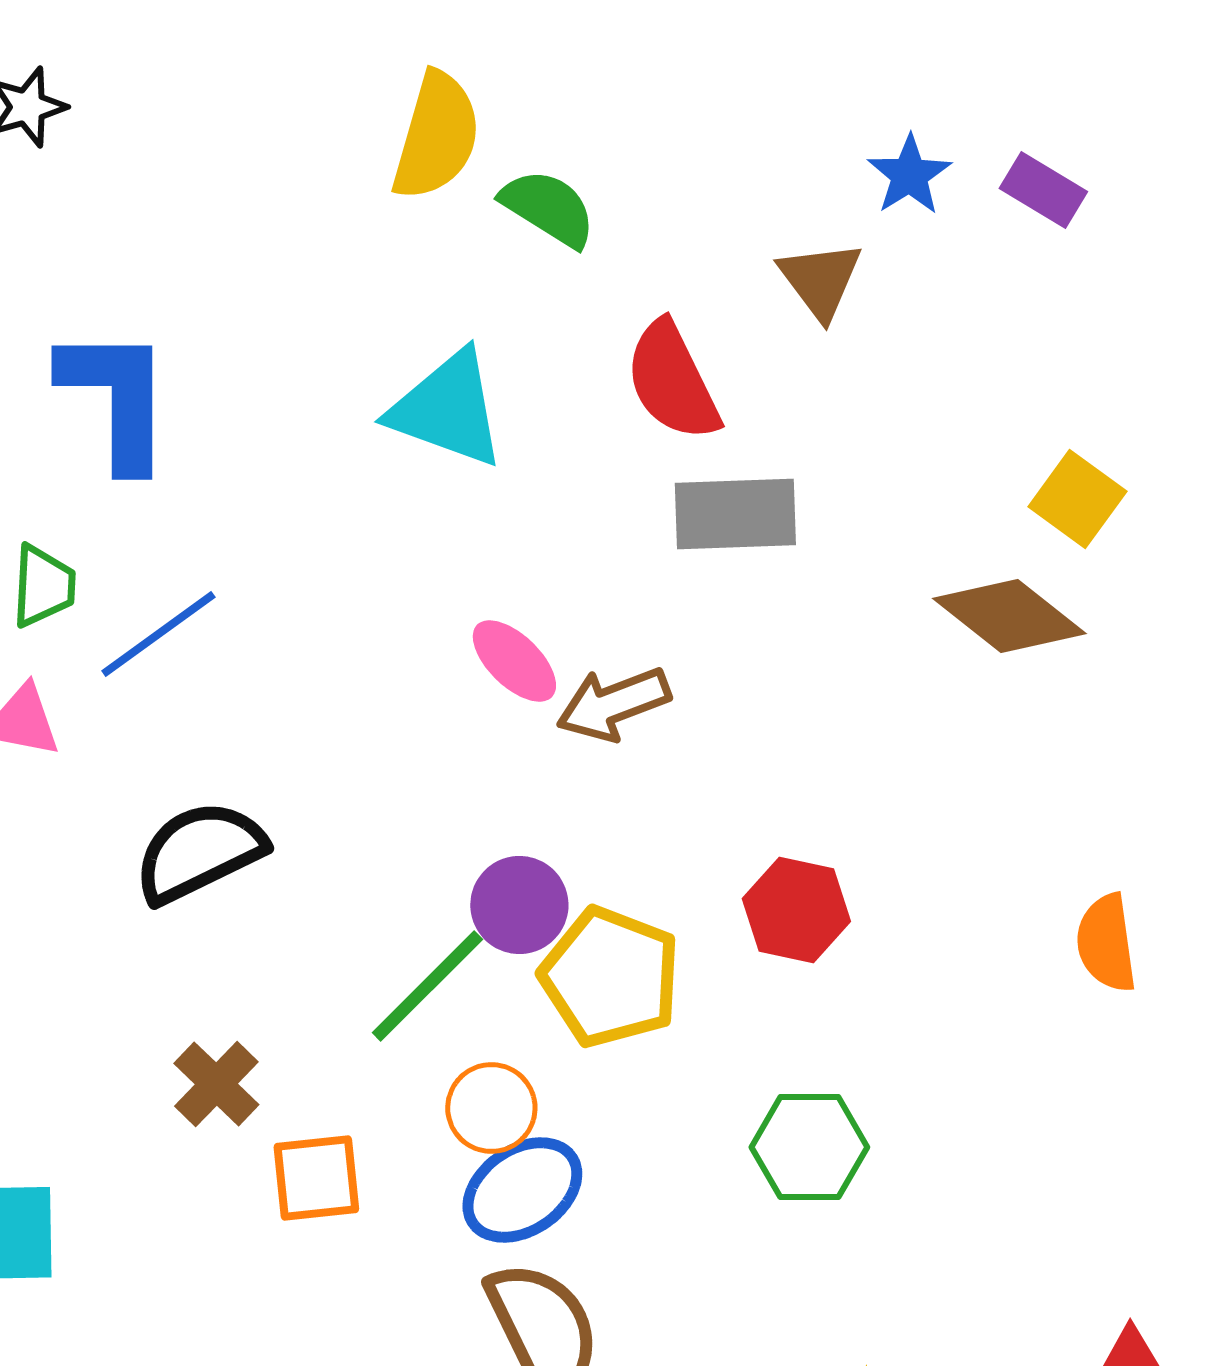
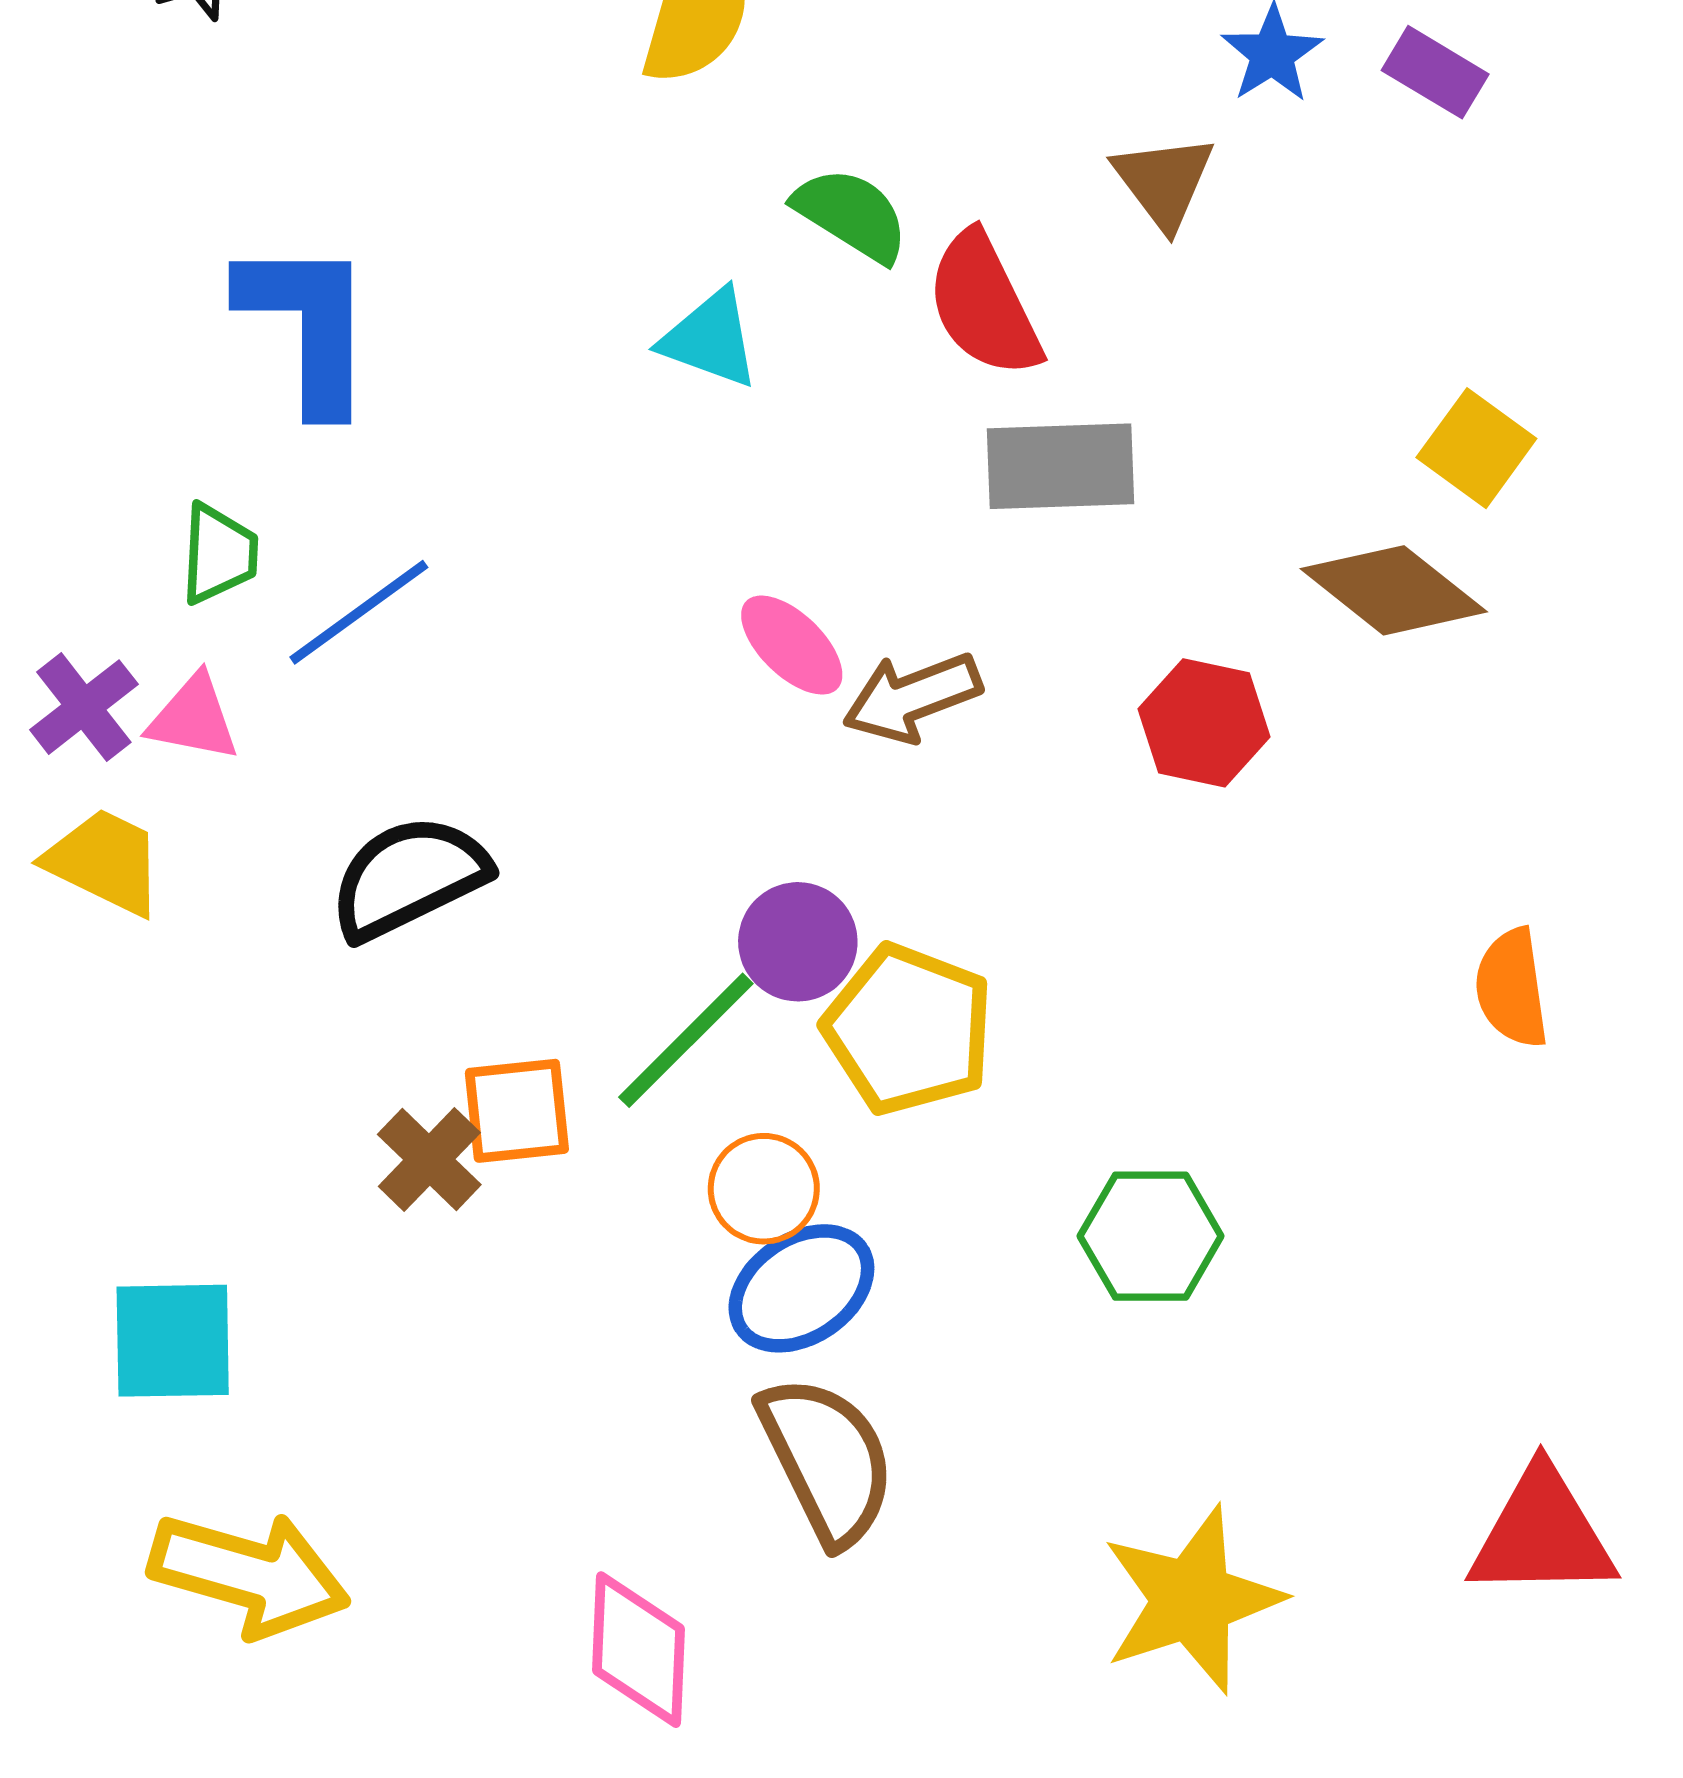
green semicircle: (548, 208) -> (851, 215), moved
cyan triangle: (447, 409) -> (710, 339), size x0.7
red hexagon: (796, 910) -> (1204, 723), moved
orange square: (316, 1178) -> (517, 1111), moved

